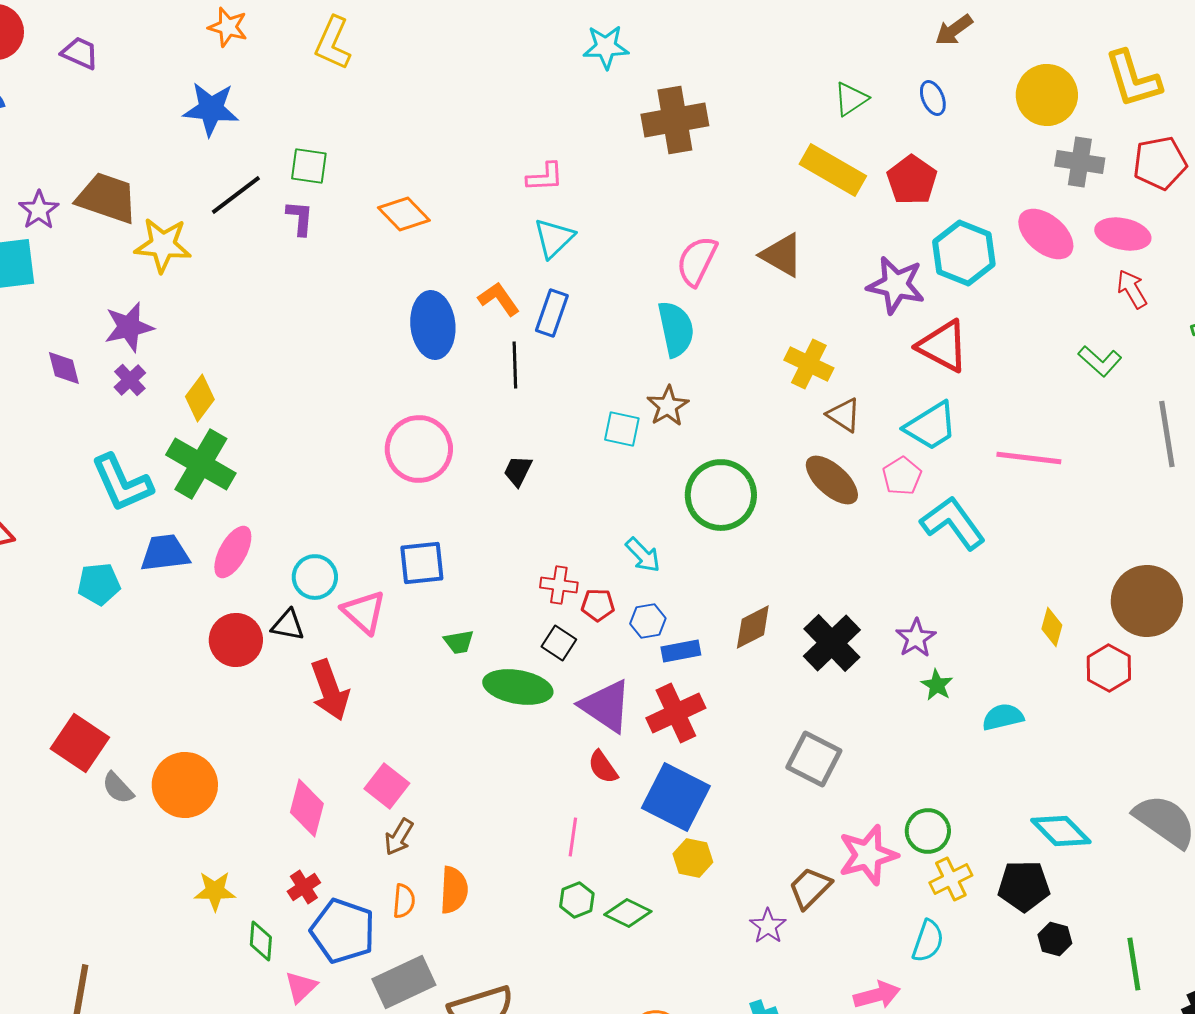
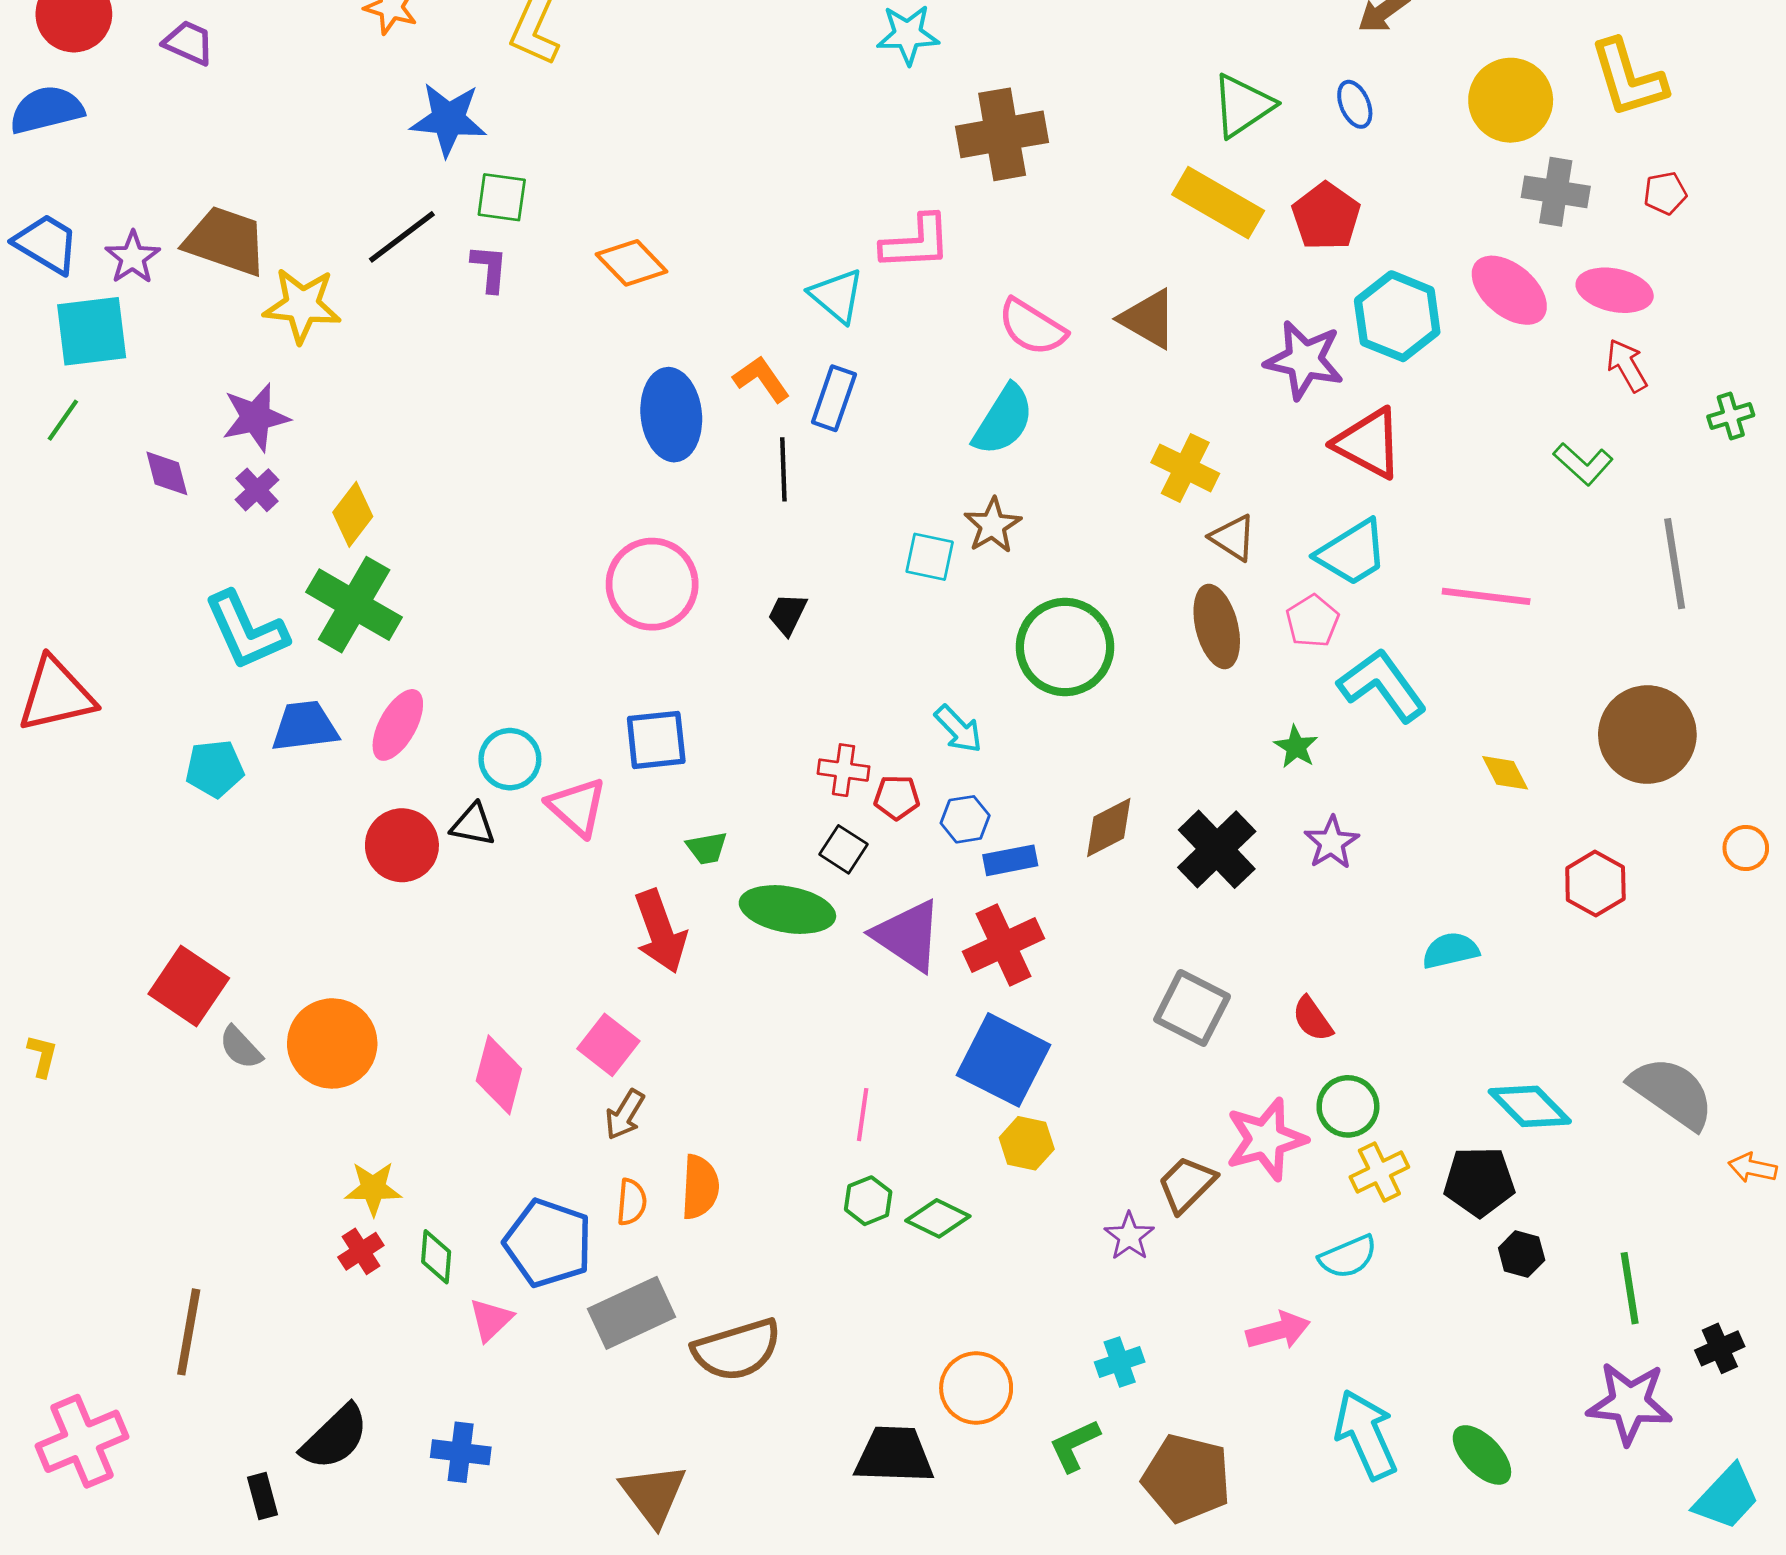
green triangle: (851, 99) -> (1243, 106), size x1.4
blue star: (211, 109) -> (448, 119), moved
red pentagon: (1160, 163) -> (1665, 193), size x0.6
pink L-shape: (545, 177) -> (916, 242), moved, size x1.4
cyan triangle: (554, 238) -> (837, 296), turned -36
pink semicircle: (697, 261) -> (1032, 327), turned -84
cyan semicircle: (676, 329) -> (1003, 420), turned 44
brown ellipse: (832, 480) -> (1217, 627), turned 34
brown circle: (1147, 601) -> (1647, 735), moved
yellow diamond: (1052, 627) -> (1505, 773), moved, turned -42
green star: (937, 685) -> (1296, 747), moved
red arrow: (330, 690) -> (660, 931), moved
red semicircle: (603, 767) -> (1312, 1019), moved
red cross: (304, 887) -> (361, 1251), moved
cyan semicircle: (928, 941) -> (1348, 1257), turned 48

